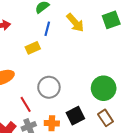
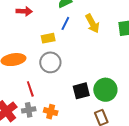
gray circle: (49, 87) -> (50, 62), moved
black square: (75, 116) -> (81, 91), moved

